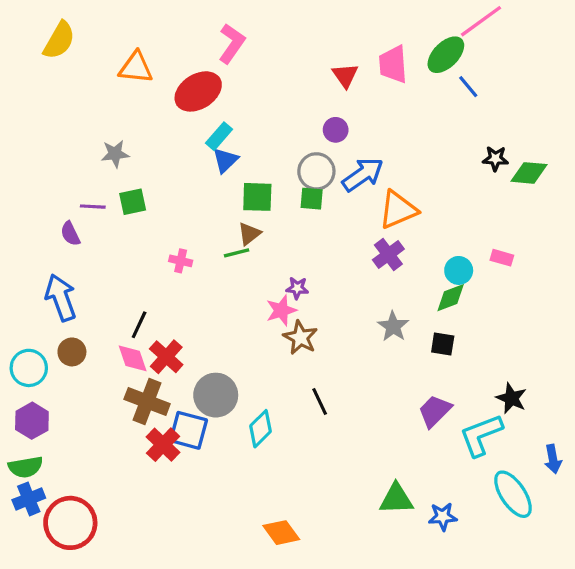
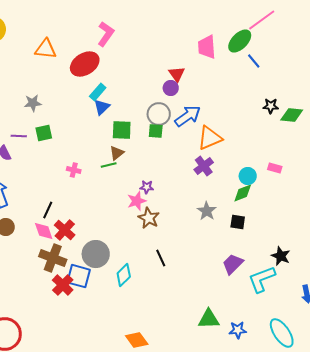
red triangle: (345, 75) -> (177, 74), moved
cyan ellipse: (513, 494) -> (282, 333), moved

